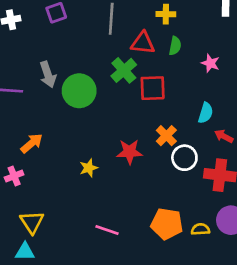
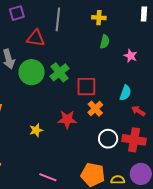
red triangle: (143, 43) -> (36, 38), moved
green cross: (124, 70) -> (60, 72), moved
red square: (153, 88) -> (86, 87), moved
white circle: (184, 158) -> (108, 139), moved

